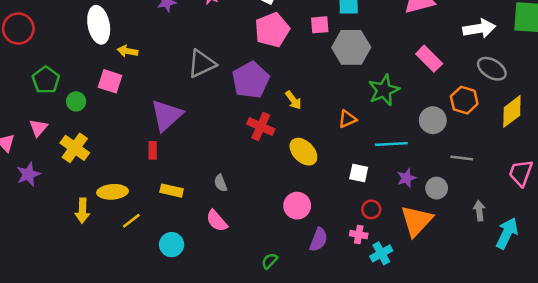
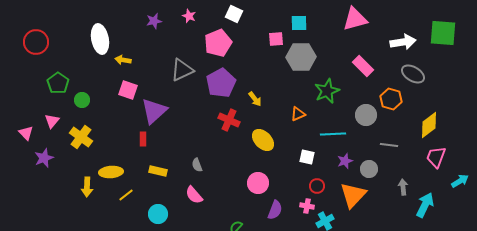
pink pentagon: (272, 30) -> (218, 43), moved
pink square: (110, 81) -> (128, 90), moved
yellow diamond: (512, 111) -> (429, 125), moved

